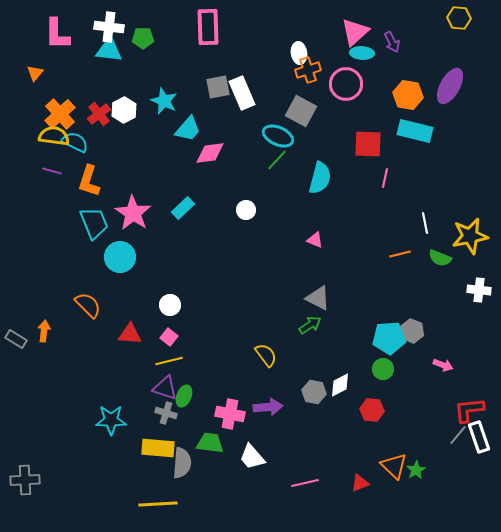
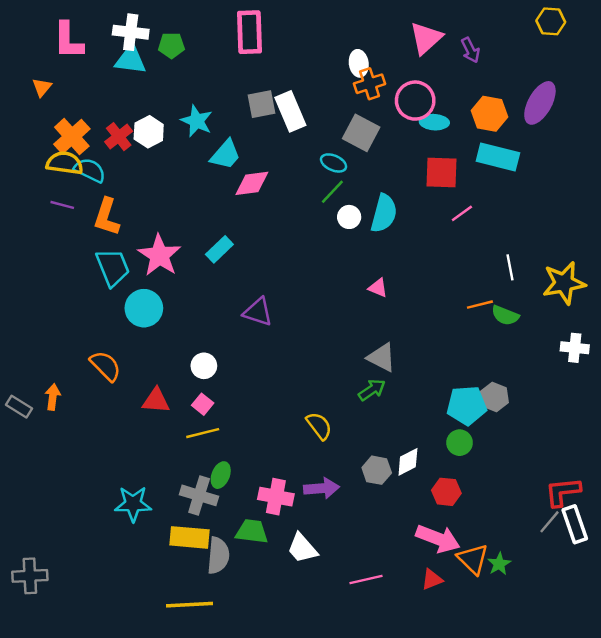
cyan ellipse: (362, 53) -> (434, 122), moved
cyan ellipse: (278, 136) -> (334, 163), size x0.7
pink line: (385, 178) -> (462, 213), turned 42
white circle: (246, 210) -> (349, 217), moved
green semicircle: (440, 258) -> (505, 315), moved
pink arrow: (443, 365) -> (438, 539), moved, size x1.8
purple triangle: (165, 388) -> (258, 312), moved
gray cross: (166, 413) -> (199, 495), size x1.4

